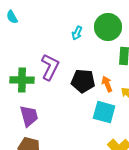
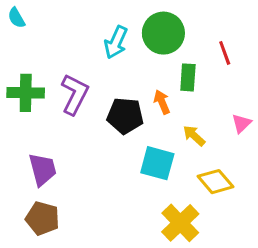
cyan arrow: (77, 33) -> (116, 42), size x1.5
green cross: (22, 80) -> (26, 93), moved
orange arrow: (107, 84) -> (162, 102), moved

